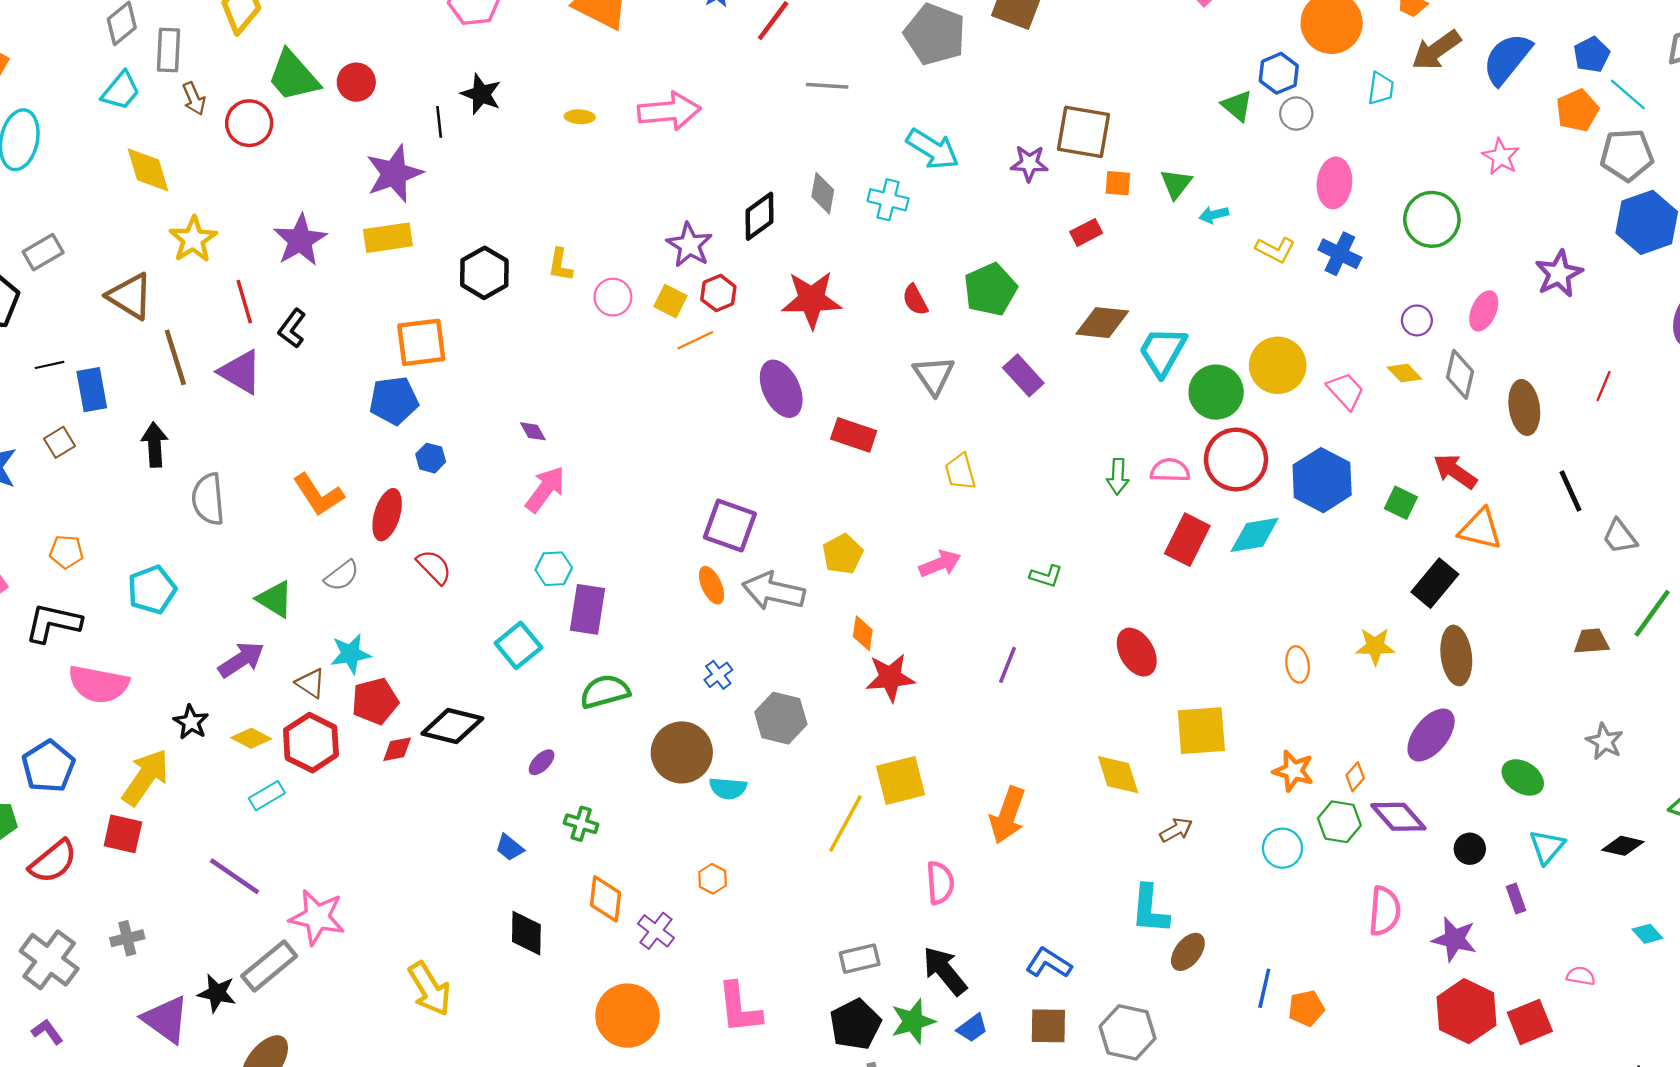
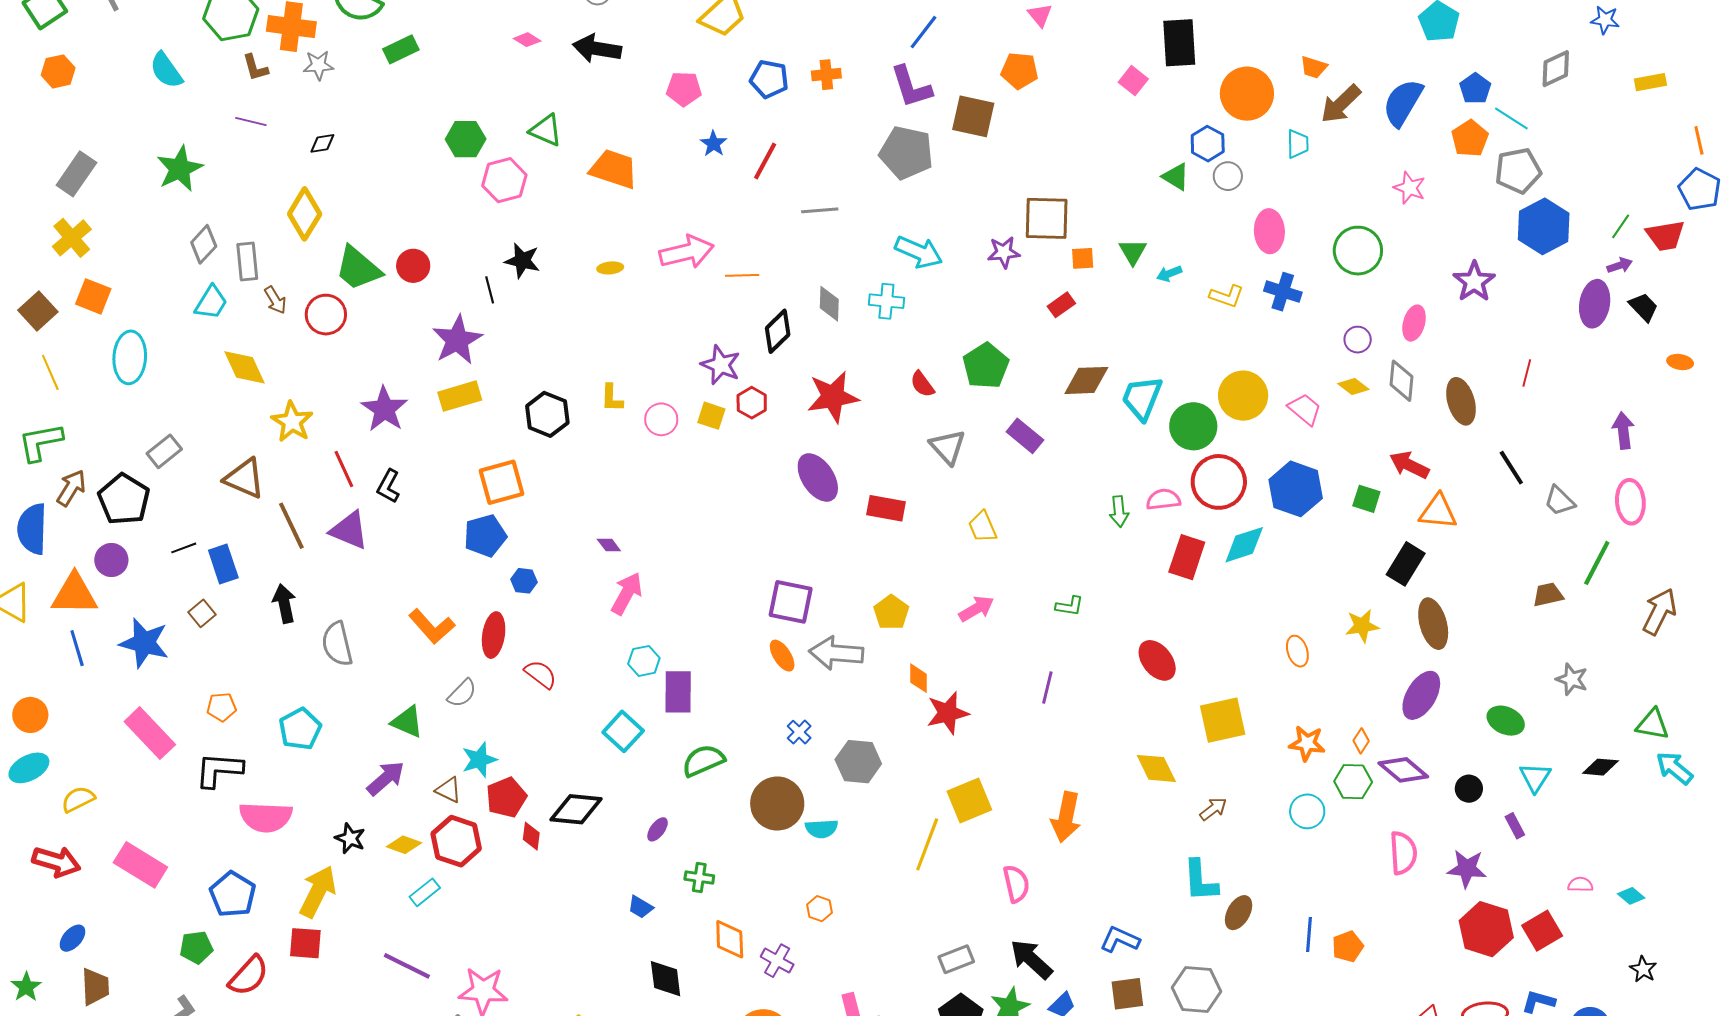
orange line: (695, 340) -> (742, 275), moved, turned 32
red diamond: (397, 749) -> (531, 836), turned -64
cyan diamond: (1647, 934) -> (1631, 896), moved

